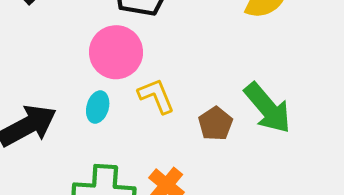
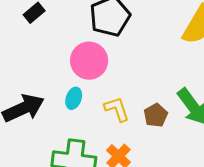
yellow L-shape: (156, 96) -> (117, 109), moved

